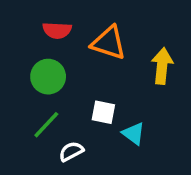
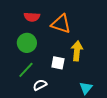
yellow arrow: (162, 66) -> (77, 51), moved
cyan triangle: (134, 134) -> (86, 88), moved, turned 32

